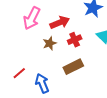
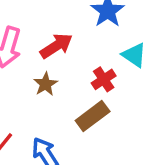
red cross: (75, 40) -> (104, 79), moved

